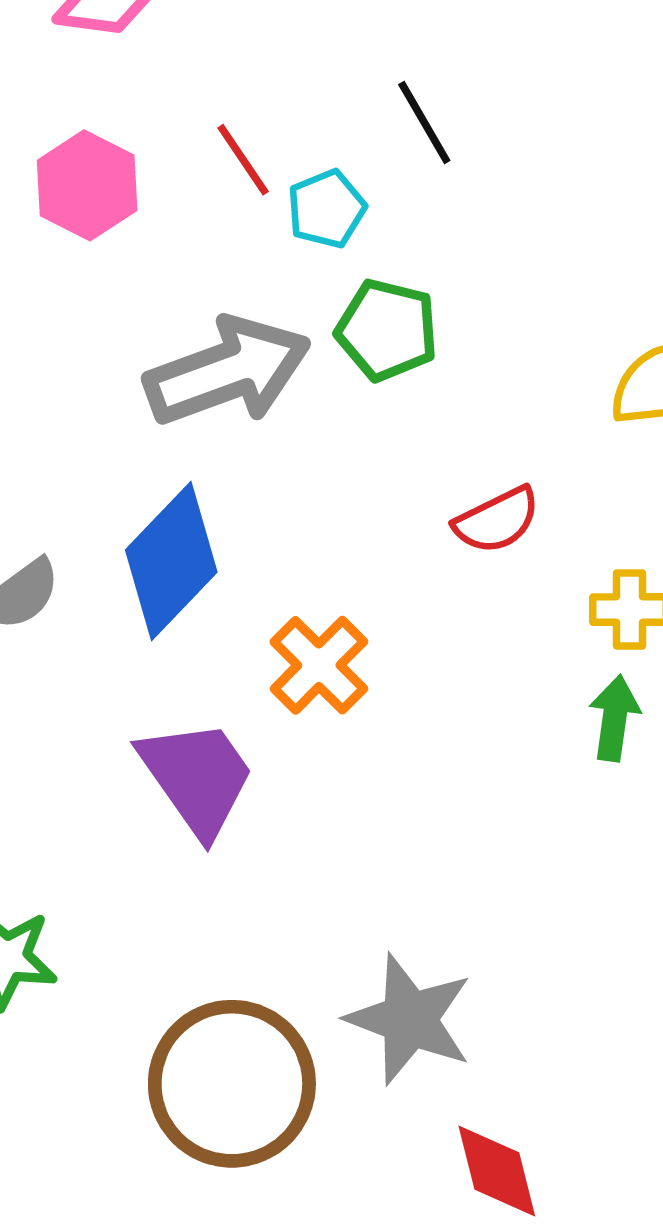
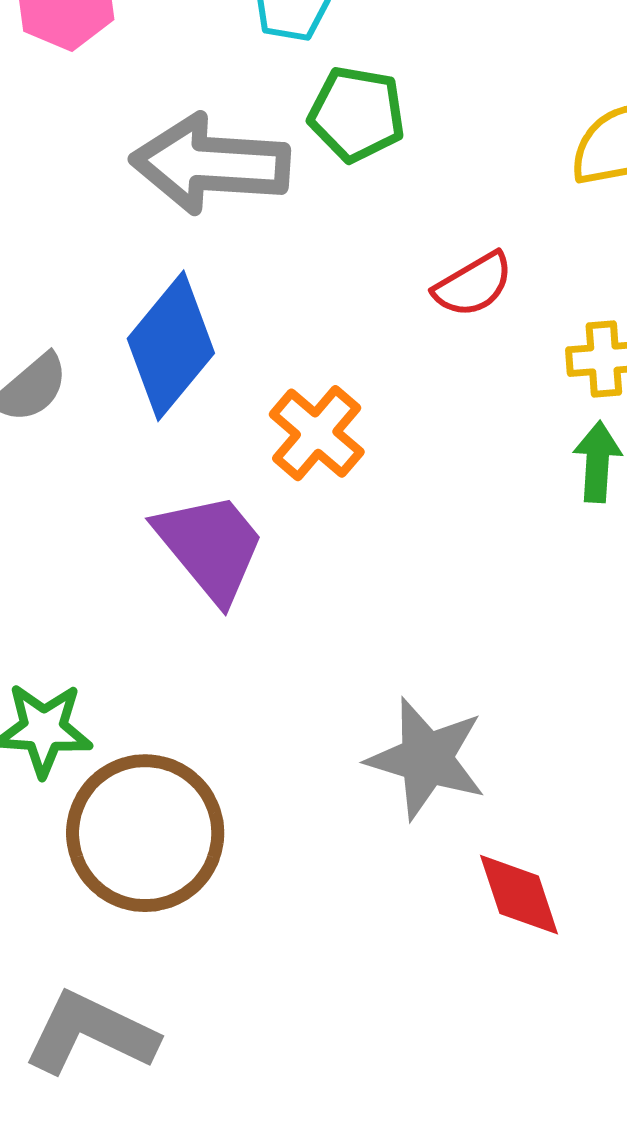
gray arrow: (228, 371) -> (210, 164), turned -152
brown circle: (232, 1084) -> (145, 833), moved

